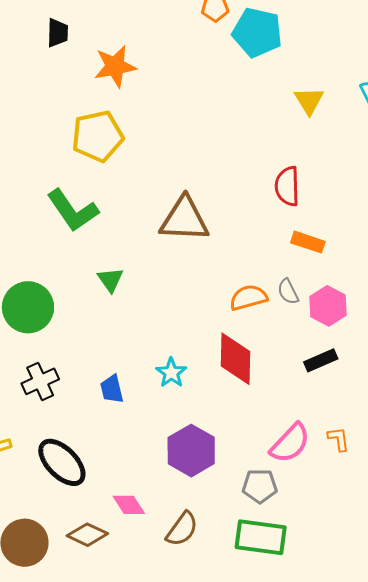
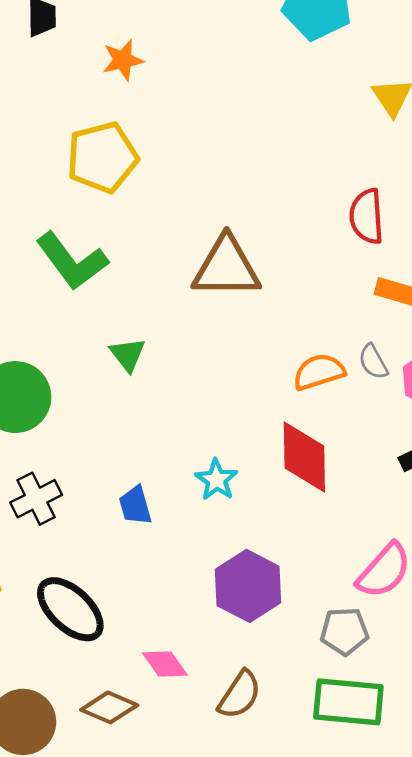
orange star: (115, 66) -> (123, 60), size x0.7

